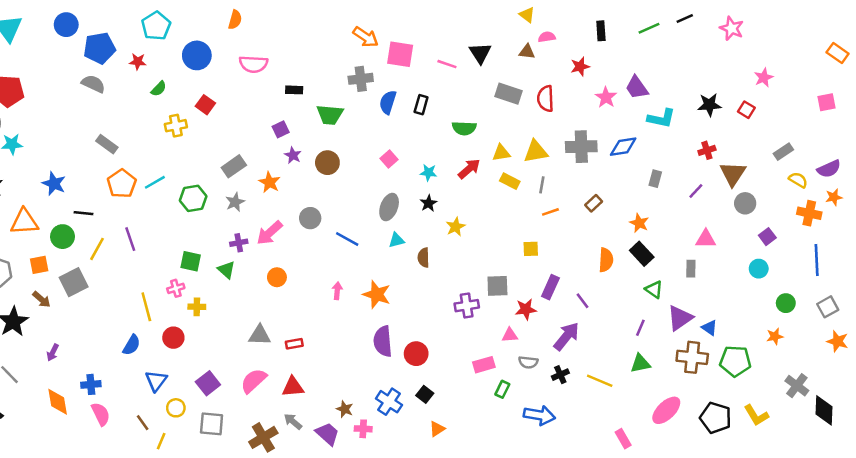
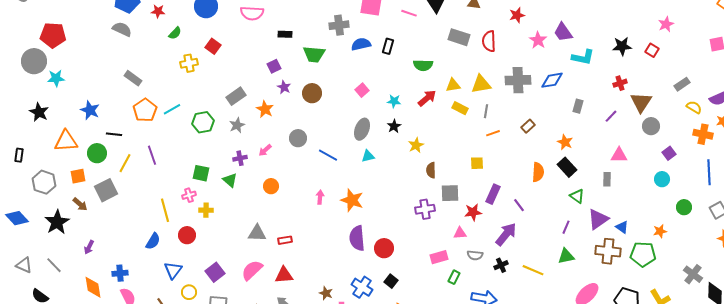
blue semicircle: (388, 102) -> (361, 44), turned 60
pink arrow: (270, 233) -> (265, 150), size x0.6
brown semicircle: (424, 258) -> (431, 170), moved
orange star: (775, 336) -> (660, 231), moved

